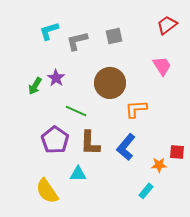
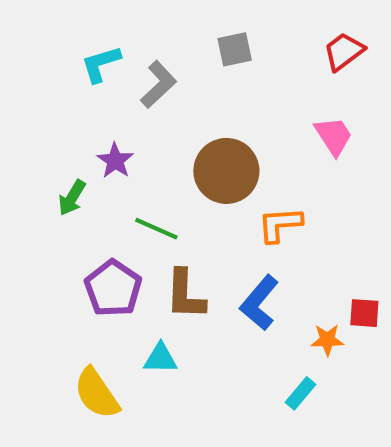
gray square: (114, 36) -> (235, 49), moved
gray L-shape: (77, 41) -> (158, 84), turned 150
green arrow: (35, 86) -> (72, 198), moved

